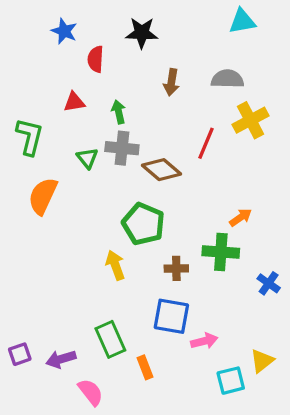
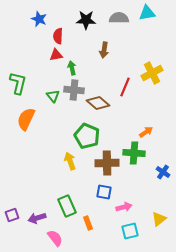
gray semicircle: (227, 79) -> (119, 18), moved
red triangle: (74, 102) -> (56, 55), moved
brown cross: (176, 268) -> (107, 163), size x1.6
blue square: (171, 316) -> (104, 192), size x0.7
cyan square: (231, 381) -> (130, 231), moved

